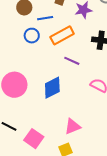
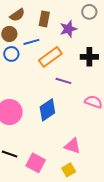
blue circle: (32, 36) -> (11, 54), moved
pink triangle: (73, 126) -> (73, 146), turned 48

